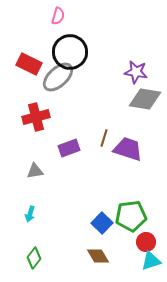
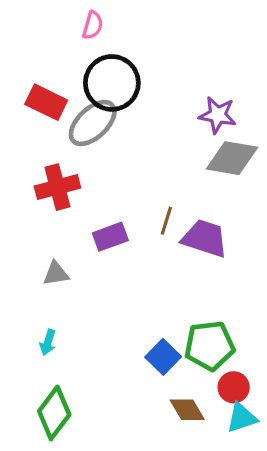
brown diamond: (98, 256) -> (187, 410), moved
green diamond: (34, 258) -> (54, 413), size x1.5

